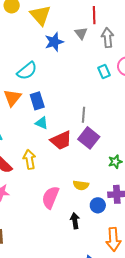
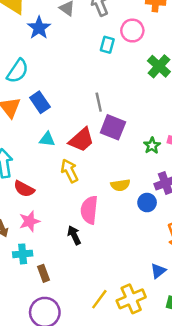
cyan rectangle: (104, 72) -> (107, 45), turned 56
cyan triangle: (42, 123) -> (47, 139), moved
yellow arrow: (29, 159) -> (70, 171), moved
black arrow: (75, 221) -> (74, 235), moved

